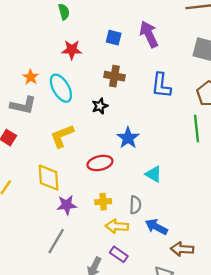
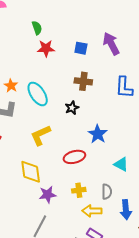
red star: (72, 50) -> (46, 48), moved
blue arrow: (156, 227) -> (126, 210), turned -120

